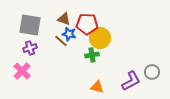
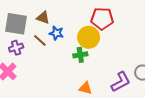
brown triangle: (64, 19) -> (43, 18), moved
red pentagon: (87, 24) -> (102, 19), moved
brown line: (61, 41) -> (40, 40), moved

